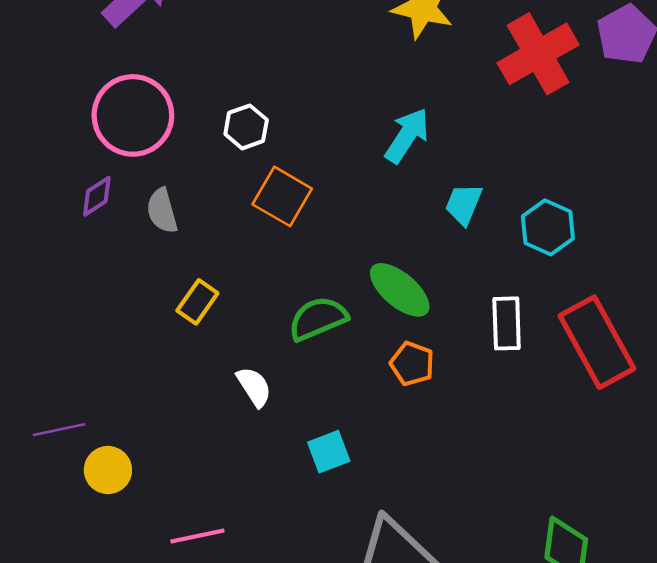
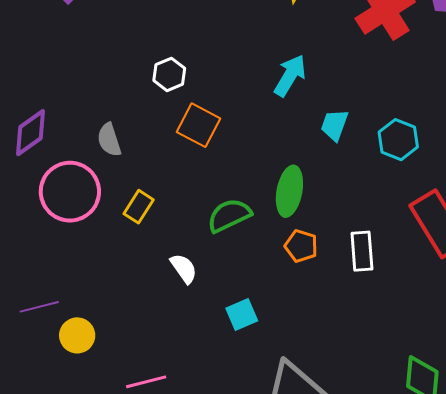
pink circle: (133, 115) -> (70, 192), moved
purple diamond: (97, 196) -> (31, 133), moved, size x1.5
green ellipse: (400, 290) -> (289, 191), turned 63
white rectangle: (507, 323) -> (362, 251), moved

